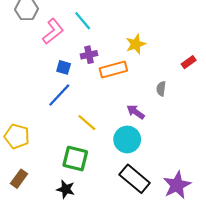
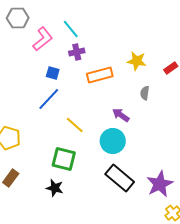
yellow star: (136, 44) -> (137, 61), moved, turned 30
purple cross: (89, 55) -> (77, 52), moved

